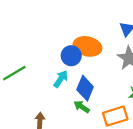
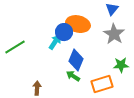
cyan arrow: (61, 79) -> (55, 42), moved

